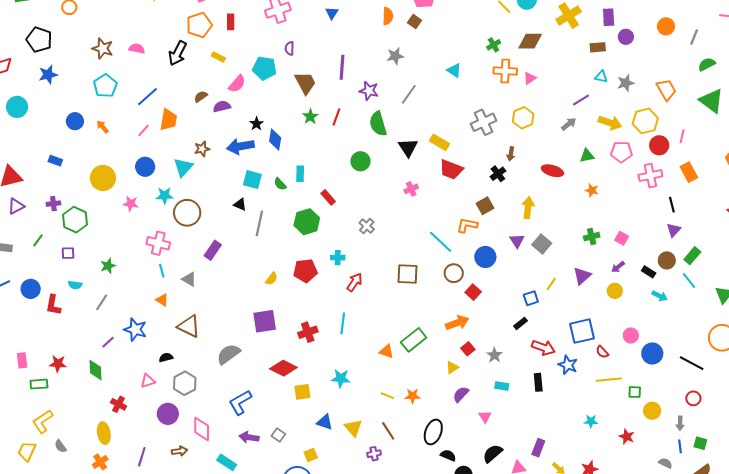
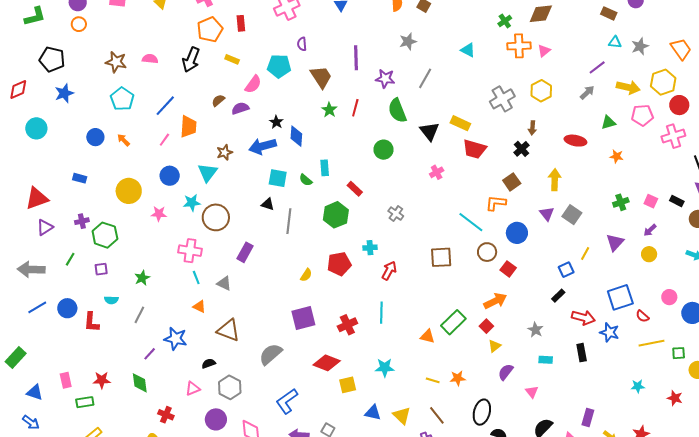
brown rectangle: (598, 47) -> (609, 13), turned 35
black rectangle: (649, 272) -> (677, 201), moved
red square: (468, 349) -> (486, 326), moved

